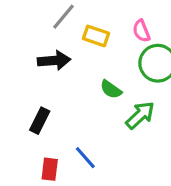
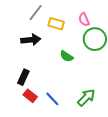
green arrow: (140, 115) -> (86, 97), moved
red rectangle: (50, 169) -> (30, 96), moved, turned -56

